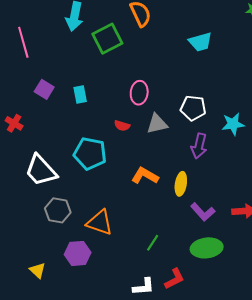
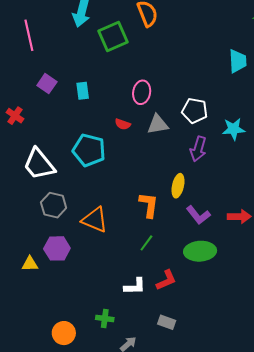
cyan trapezoid: (200, 42) -> (238, 61), moved, turned -80
orange L-shape: (145, 176) -> (149, 205), moved, turned 64
purple hexagon: (78, 253) -> (57, 248), moved
yellow triangle: (38, 270) -> (30, 264), turned -48

